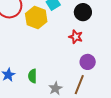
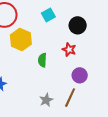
yellow hexagon: (36, 18) -> (21, 40), moved
green semicircle: (32, 76) -> (42, 60), moved

